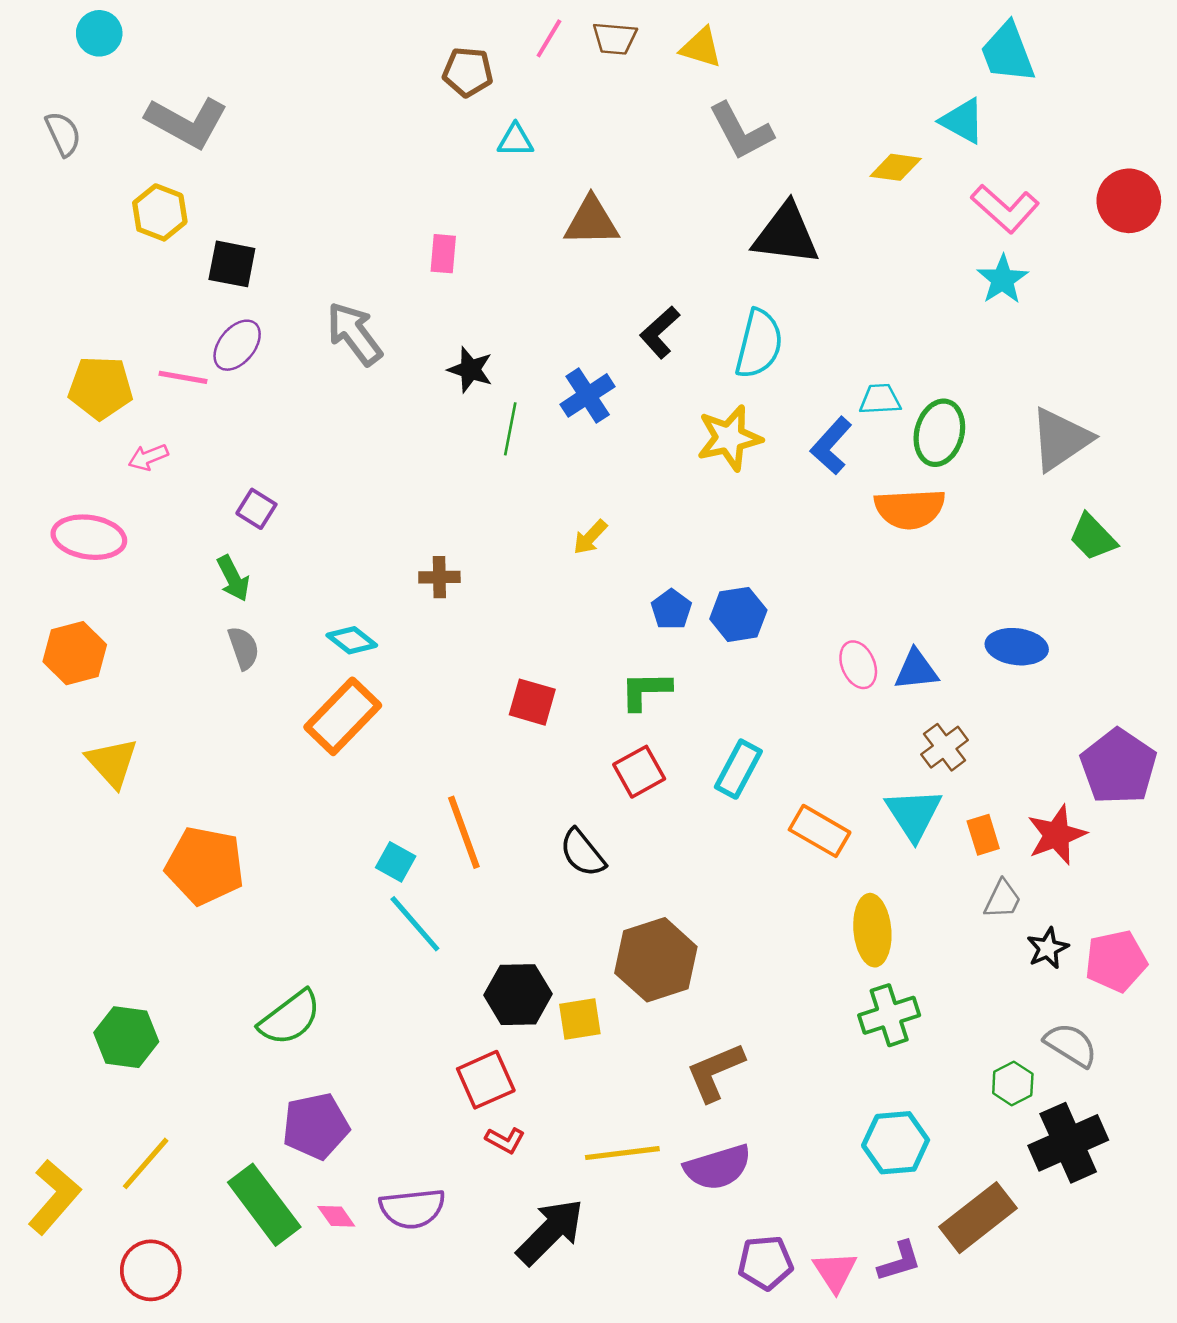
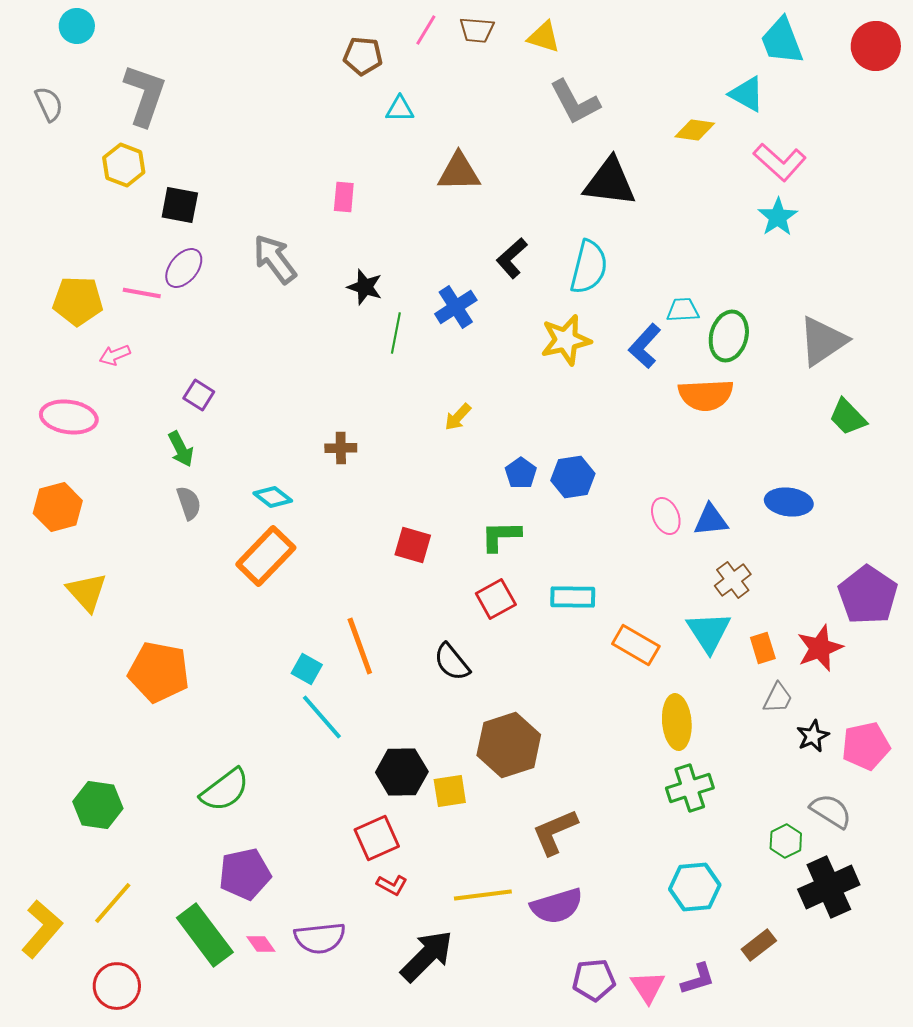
gray L-shape: (187, 122) -> (145, 95), turned -100
red circle: (1129, 201) -> (876, 46), moved
cyan rectangle: (738, 769) -> (573, 597), turned 63
brown rectangle: (978, 1218) -> (759, 945), size x0.6

